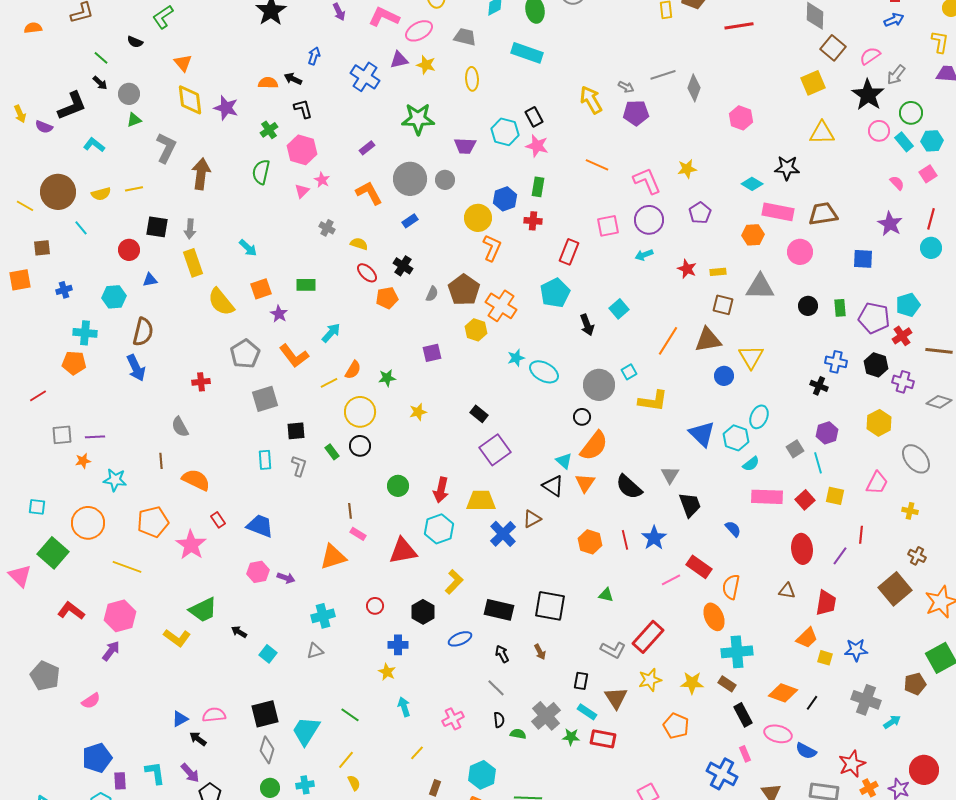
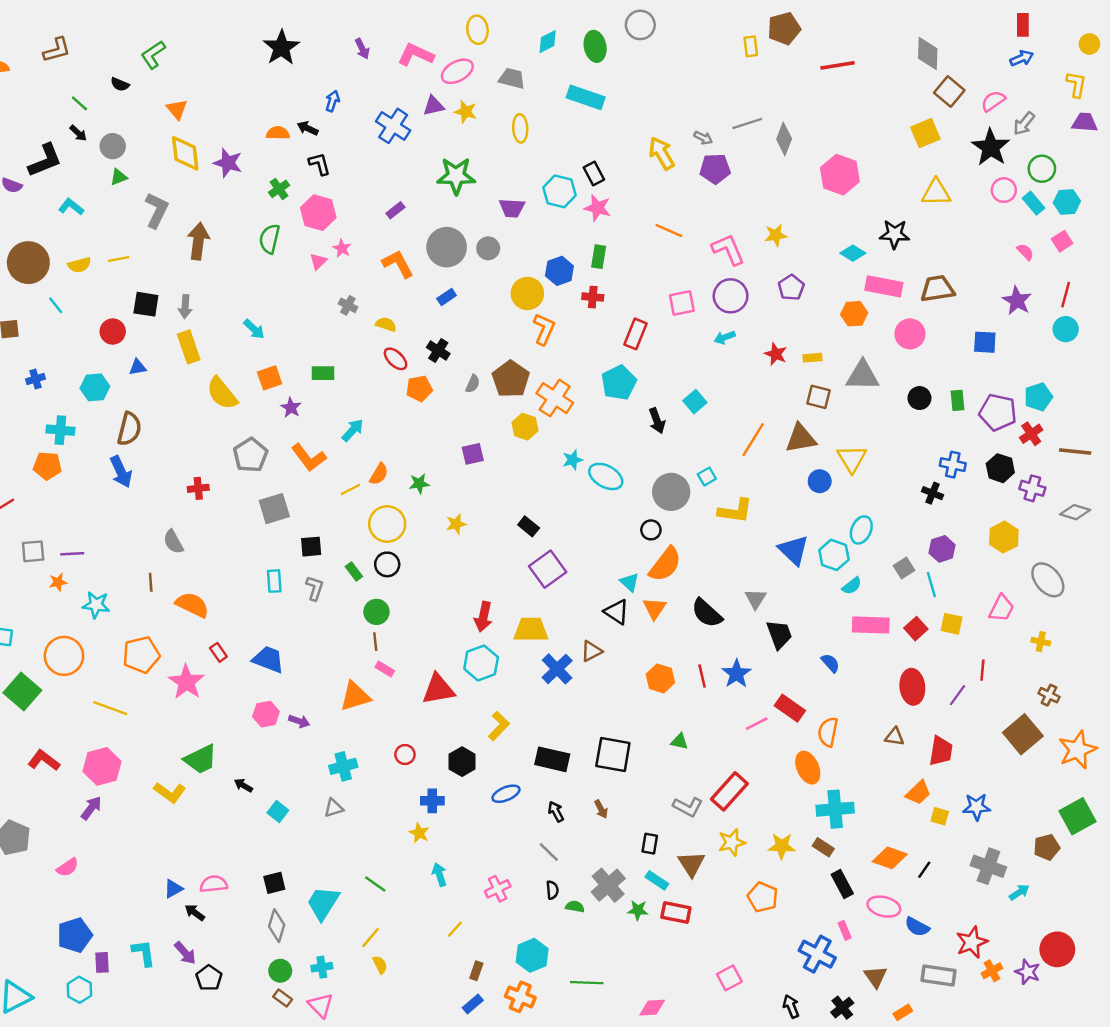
pink hexagon: (741, 118) -> (840, 175), size x1.4
green circle: (398, 486) -> (376, 612), moved
black square: (265, 714) -> (274, 883), size x0.7

